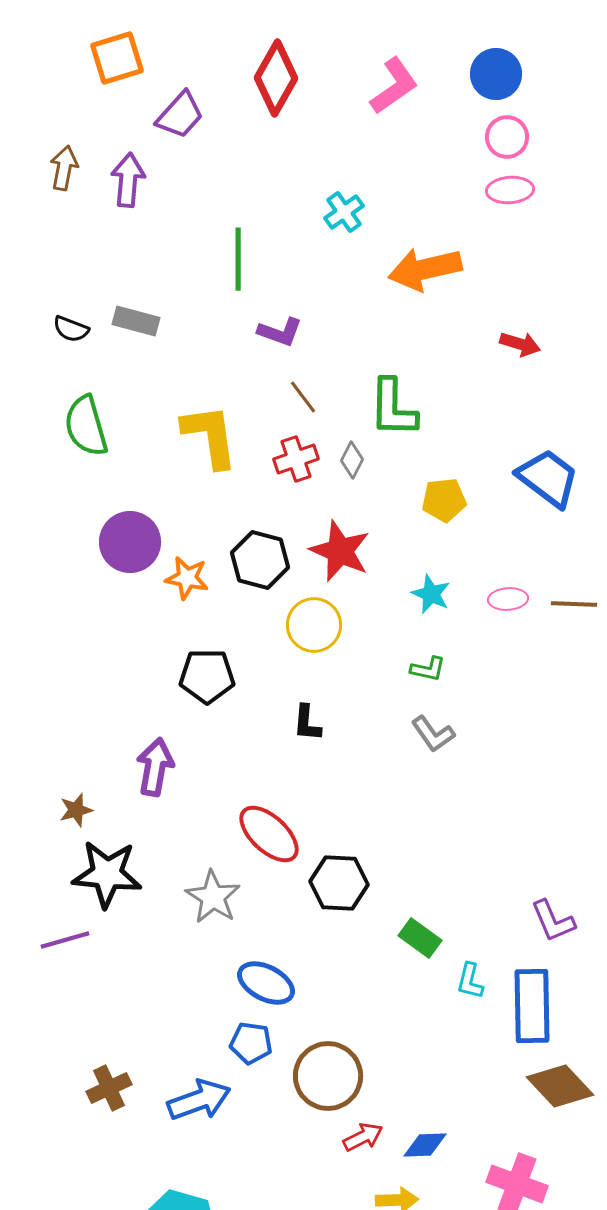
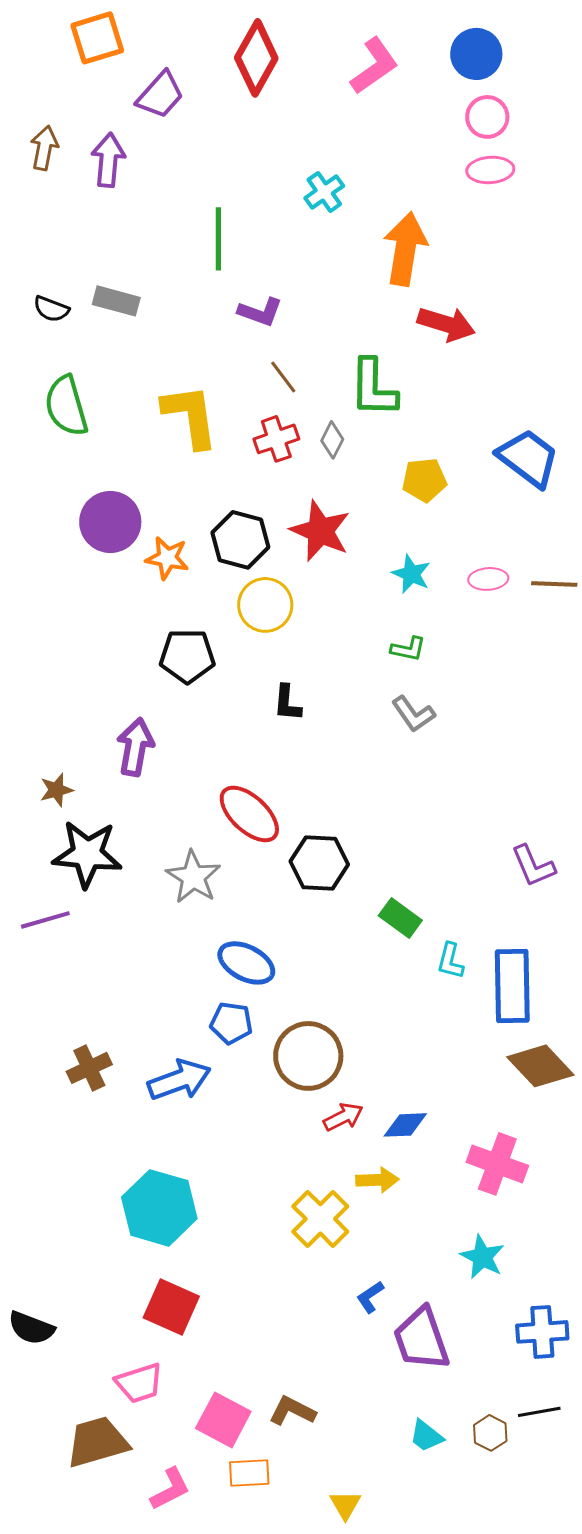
orange arrow: (425, 269) -> (405, 249), turned 112
red arrow: (520, 344) -> (446, 324), moved, size x1.4
yellow circle: (314, 625) -> (265, 605), moved
purple L-shape: (553, 921) -> (533, 866), moved

